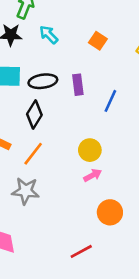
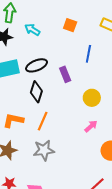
purple rectangle: (78, 85) -> (65, 74), moved
blue line: (110, 101) -> (88, 54), moved
yellow circle: (90, 150) -> (92, 98), moved

